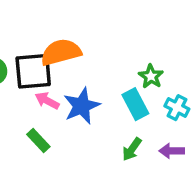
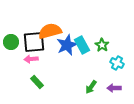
pink arrow: (47, 101) -> (31, 59), moved, turned -32
cyan rectangle: (135, 104) -> (82, 45), moved
blue star: (82, 106) -> (67, 45), moved

